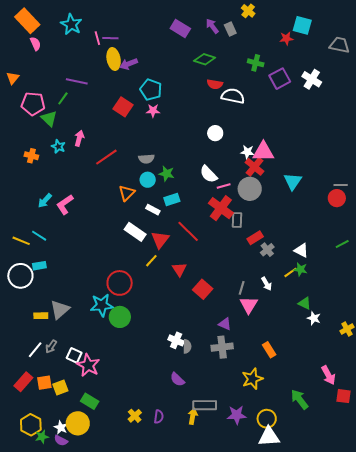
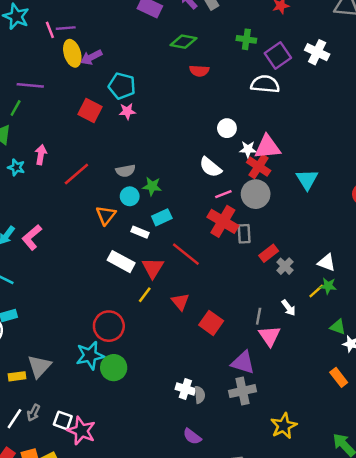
white semicircle: (233, 96) -> (265, 84), moved
white circle: (215, 133) -> (227, 128), moved
white semicircle: (209, 174) -> (210, 167), moved
purple triangle: (225, 324) -> (243, 363), size x1.5
orange rectangle: (269, 350) -> (339, 377), moved

